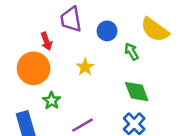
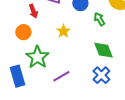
orange circle: (34, 68) -> (23, 32), size x0.6
green star: (52, 101) -> (37, 57), size x1.6

